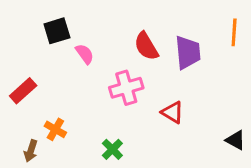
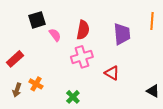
red semicircle: (146, 46) -> (83, 30), moved, turned -138
brown arrow: (31, 151) -> (17, 90), moved

